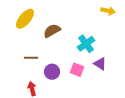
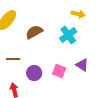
yellow arrow: (108, 11) -> (78, 14), moved
cyan cross: (86, 44) -> (68, 35), moved

